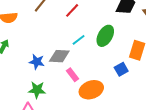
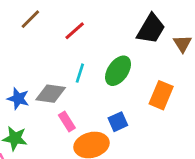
cyan line: (79, 40) -> (80, 73), turned -40
blue square: (121, 69) -> (118, 122), moved

